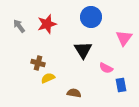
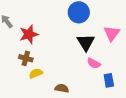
red star: (47, 24) -> (29, 34), moved
black triangle: (83, 50) -> (86, 42), moved

